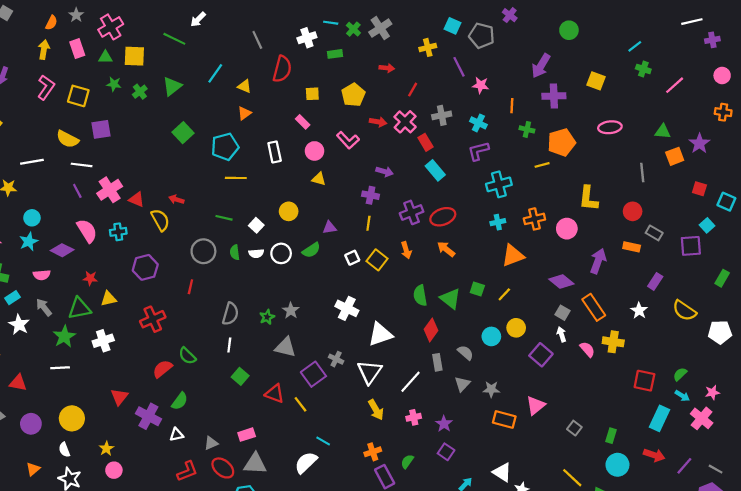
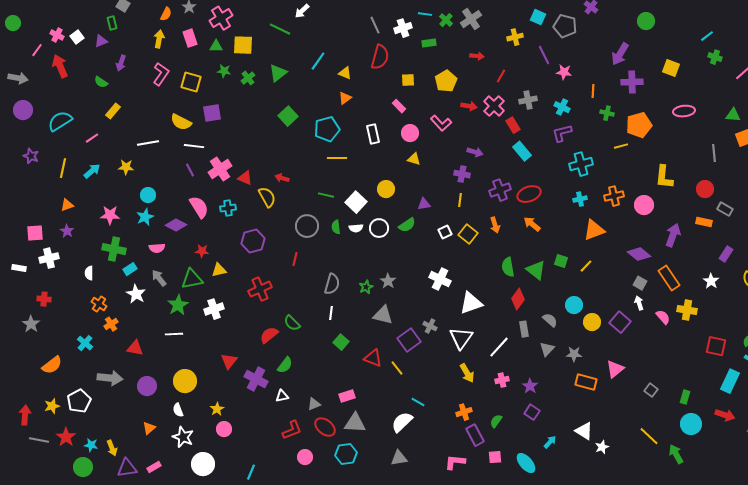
gray line: (257, 40) -> (375, 25), moved
white square: (256, 225) -> (356, 202), size x1.5
yellow circle: (516, 328) -> (592, 322), moved

